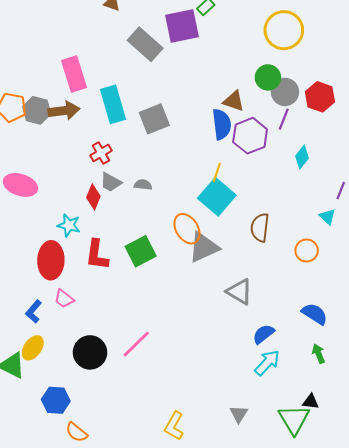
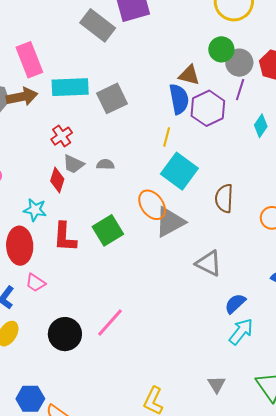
cyan rectangle: (113, 104) -> (70, 87), turned -72
yellow line: (217, 172) -> (167, 137), moved
blue hexagon: (56, 400) -> (30, 399), moved

